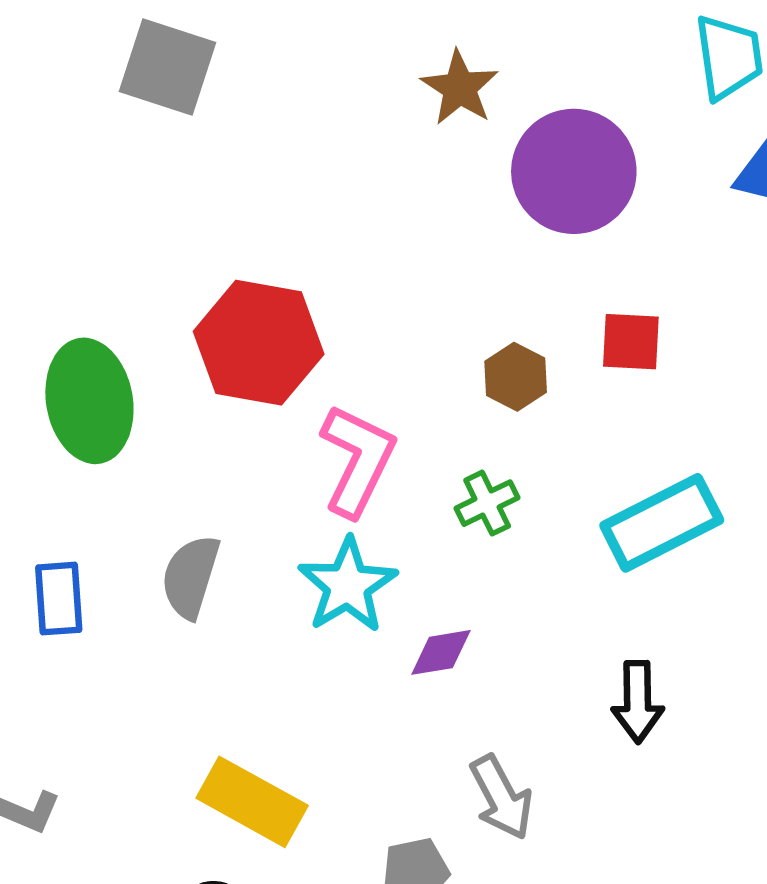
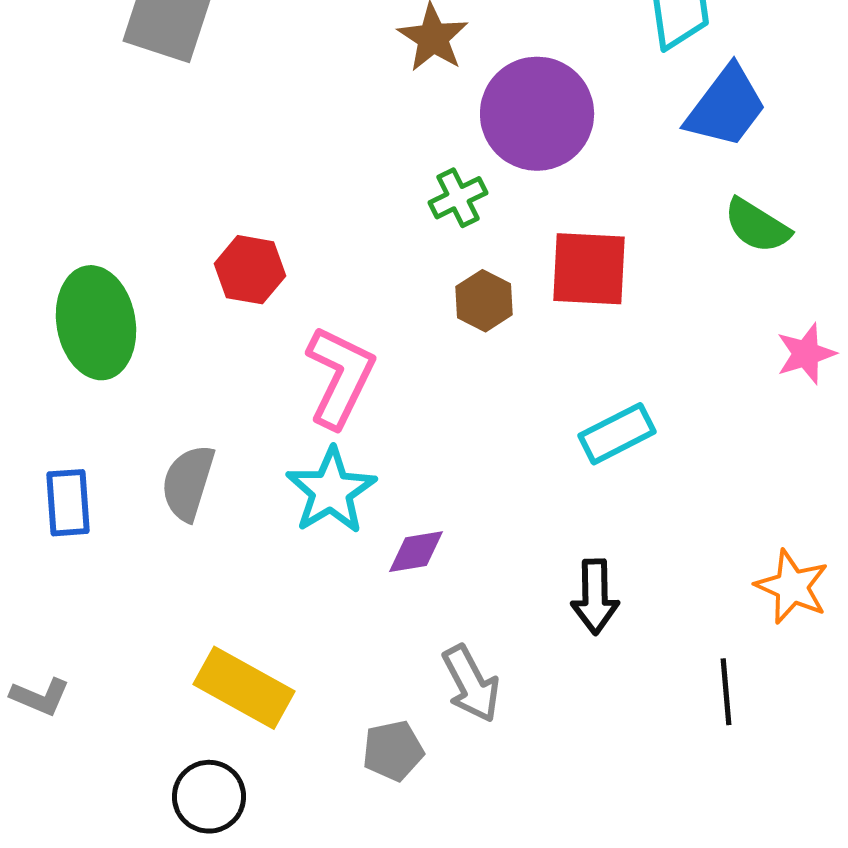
red square: (631, 342) -> (589, 269), size x1.4
red hexagon: (259, 343) -> (250, 270), size x0.6
green cross: (487, 503) -> (458, 198), moved
cyan rectangle: (662, 523) -> (617, 434), size x0.7

